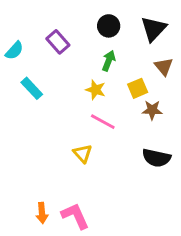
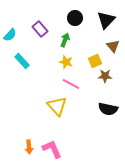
green arrow: (109, 61) -> (65, 40), moved
yellow triangle: (83, 154) -> (57, 106), size x1.5

